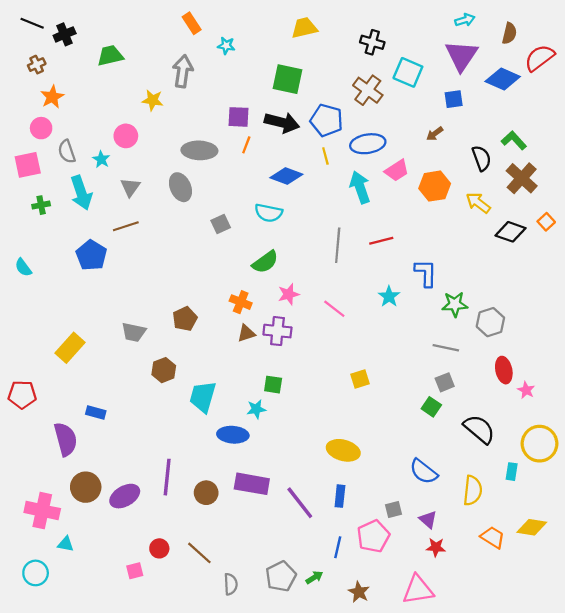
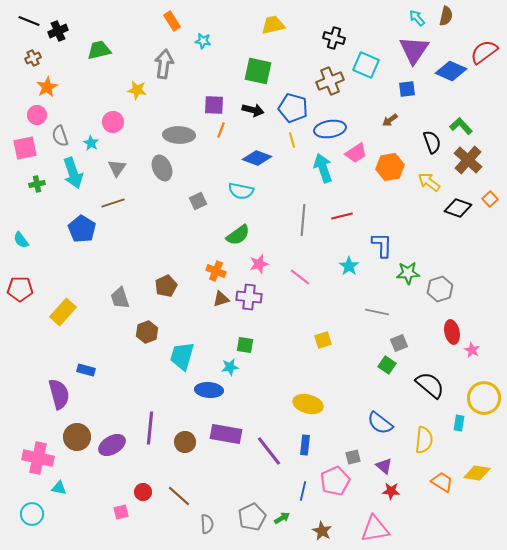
cyan arrow: (465, 20) -> (417, 18), turned -114
brown semicircle: (509, 33) -> (446, 16), moved
brown cross: (368, 90) -> (330, 81), turned 32
black arrow: (282, 123) -> (253, 110), size x0.7
gray trapezoid: (134, 332) -> (120, 298), turned 60
gray line: (446, 348) -> (377, 312), moved
red pentagon: (22, 395) -> (20, 289), moved

